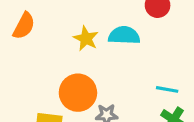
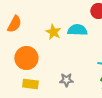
orange circle: (78, 93) -> (26, 58), moved

